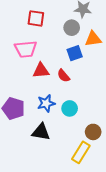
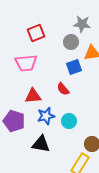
red square: (36, 18) -> (36, 33), turned -30
red triangle: (41, 71) -> (33, 96), moved

